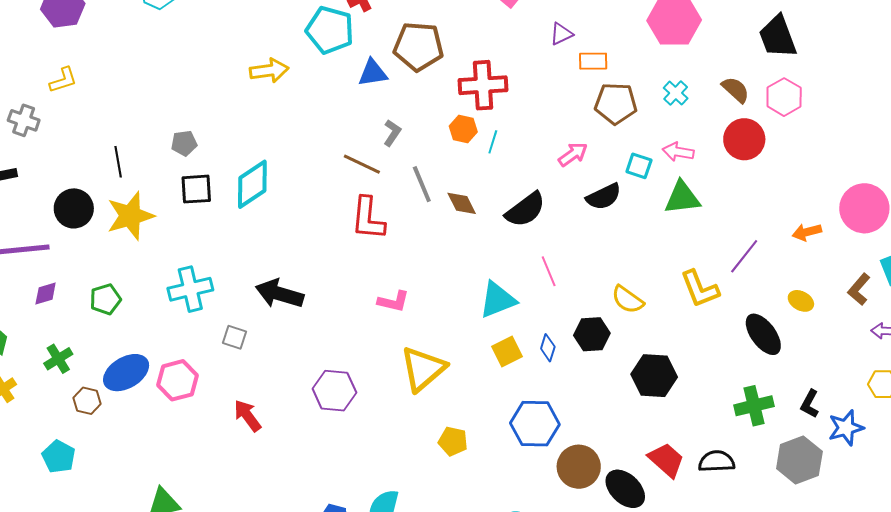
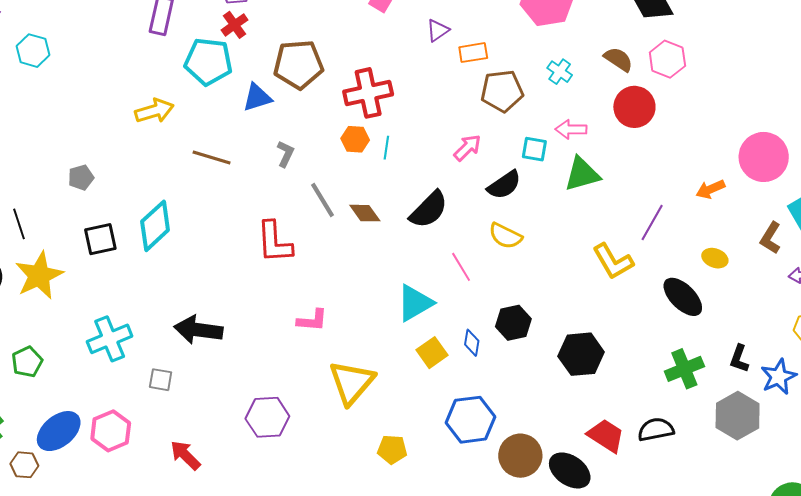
gray pentagon: (184, 143) -> (81, 177), moved
brown line: (362, 164) -> (212, 158), moved
yellow semicircle: (628, 300) -> (505, 236), moved

